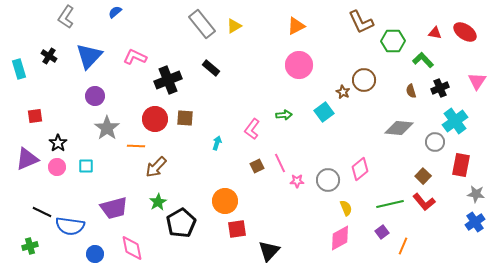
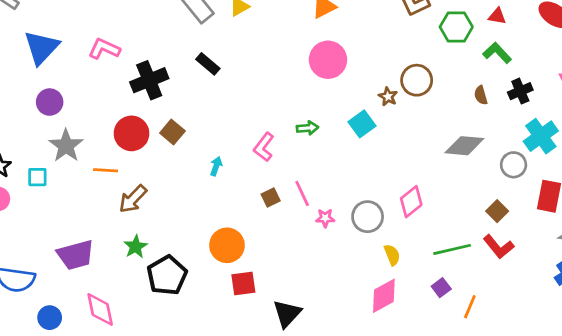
red triangle: (435, 33) -> (497, 16), moved
brown square: (185, 118) -> (172, 132), turned 36
cyan square: (86, 166) -> (37, 177), moved

